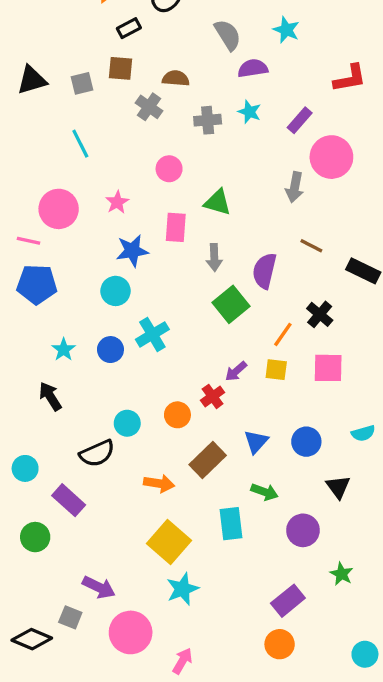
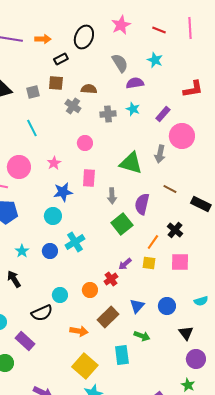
green triangle: (218, 202) -> (131, 163), moved, size x1.4
purple circle: (303, 530) -> (196, 359), moved

